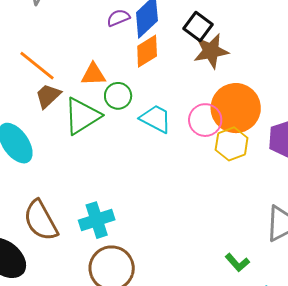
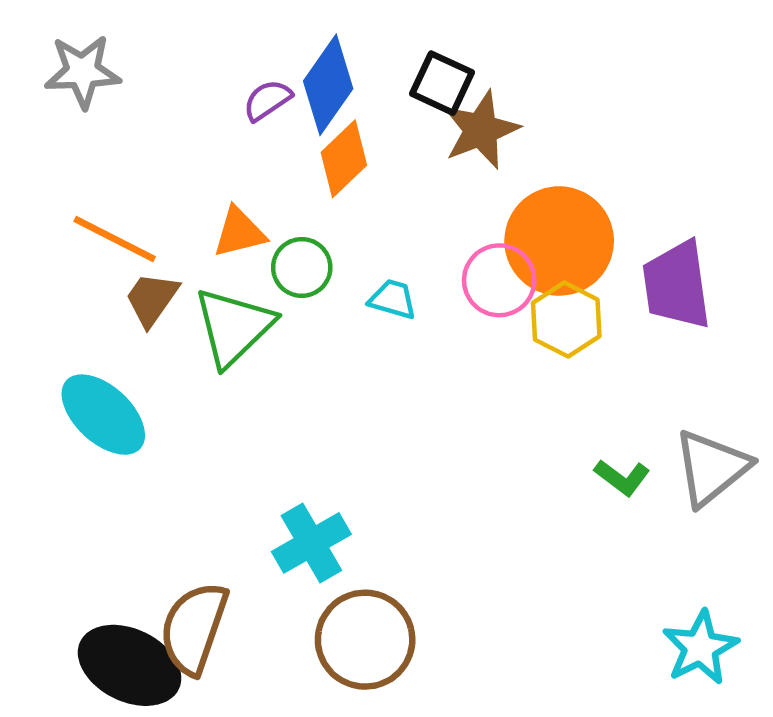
cyan trapezoid: (156, 119) -> (393, 299), size x0.7
brown semicircle: (41, 220) -> (194, 628), moved, turned 60
green L-shape: (237, 263) -> (622, 477), moved

